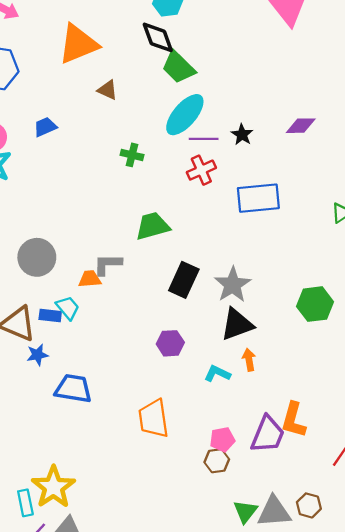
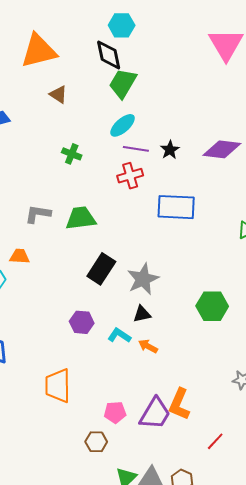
green trapezoid: (178, 67) -> (123, 83), turned 68
cyan ellipse: (185, 115) -> (123, 125), size x0.7
purple diamond: (301, 126) -> (222, 149), size x1.4
gray L-shape: (108, 264) -> (38, 214), moved
black triangle: (237, 324) -> (142, 314), size x0.6
orange arrow: (249, 360) -> (148, 346), turned -60
cyan L-shape: (217, 374) -> (119, 335), moved
brown hexagon: (217, 461) -> (96, 442), moved

